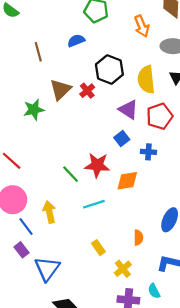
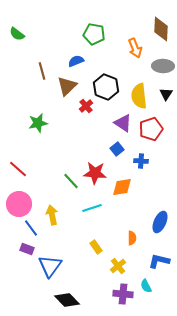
brown triangle: (61, 90) -> (67, 86), moved
purple rectangle: (22, 250) -> (27, 249), turned -32

